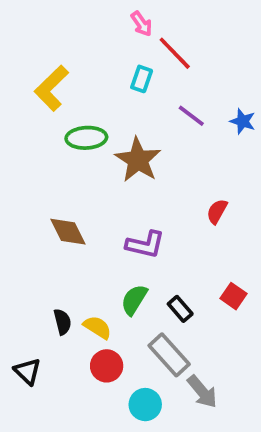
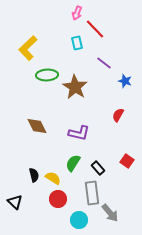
pink arrow: (142, 24) -> (77, 13), turned 56
cyan rectangle: (142, 79) -> (77, 43), turned -32
blue star: (243, 121) -> (125, 81), moved
gray rectangle: (169, 355) -> (92, 193), turned 35

